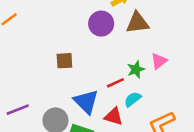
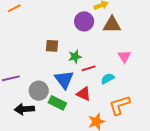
pink triangle: (159, 61) -> (124, 56), turned -32
green star: (136, 69) -> (75, 57), moved
cyan semicircle: (133, 99) -> (108, 79), moved

